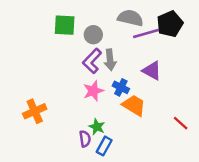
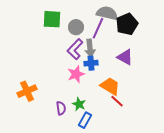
black pentagon: (170, 24) -> (127, 24), moved
purple line: (146, 33) -> (98, 28), moved, turned -50
blue cross: (121, 87) -> (91, 63), moved, turned -32
red line: (181, 123) -> (117, 101), moved
purple semicircle: (85, 139) -> (61, 108), moved

